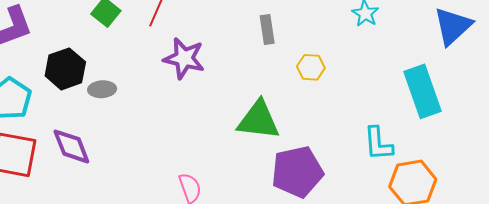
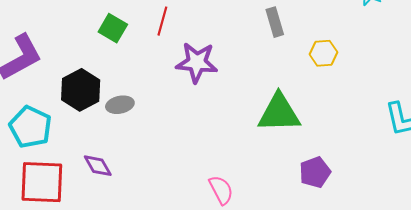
purple diamond: (71, 146) -> (98, 166), size x0.7
purple pentagon: (297, 172) -> (315, 172), moved, size x0.6

